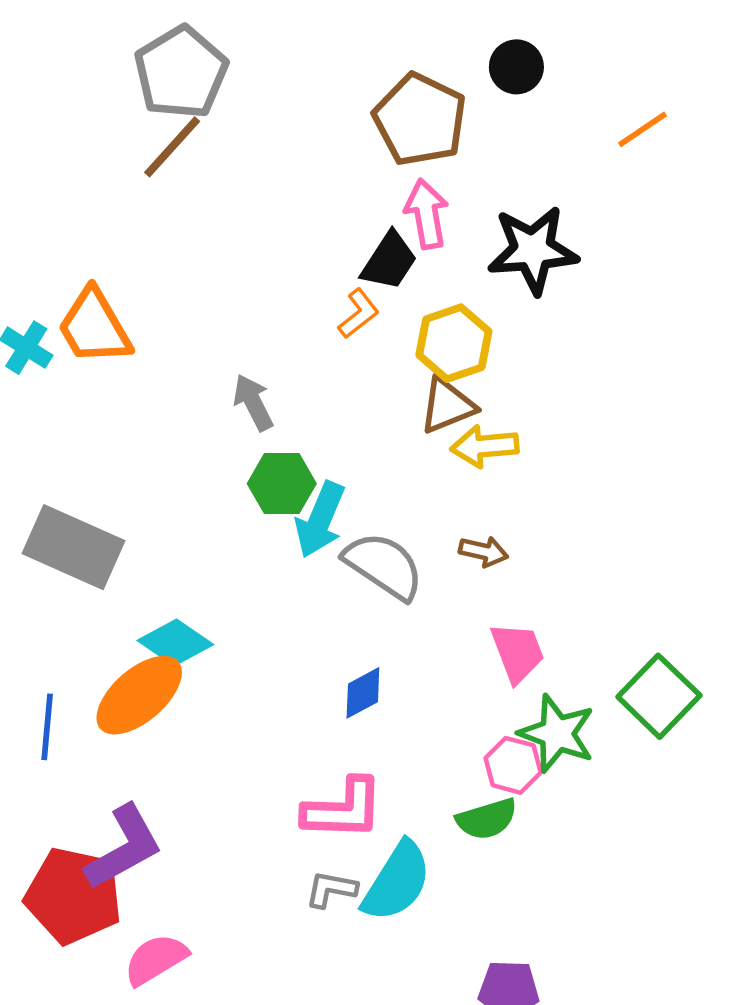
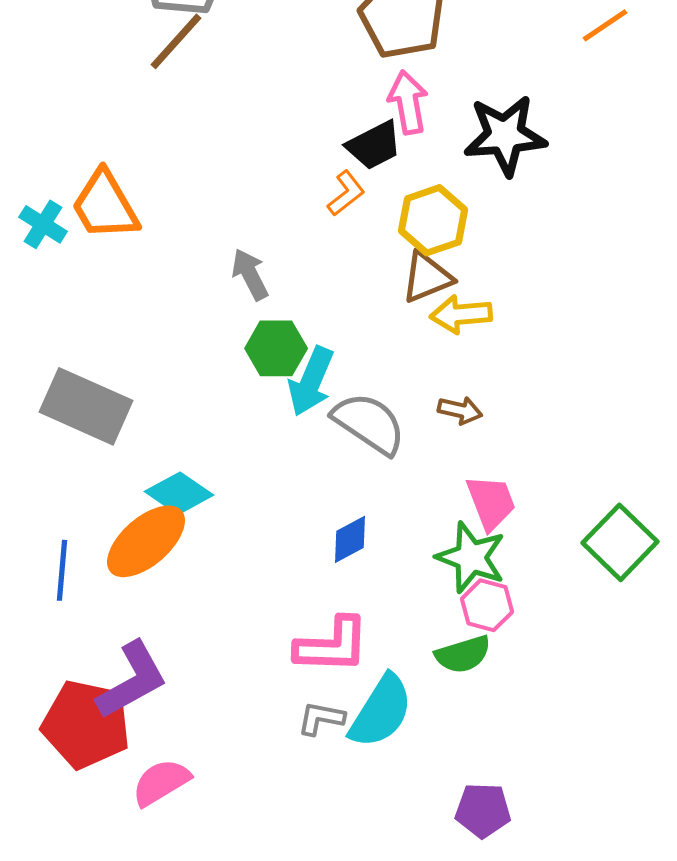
black trapezoid: (389, 261) -> (374, 145), turned 30
green star: (557, 733) -> (471, 557), moved

